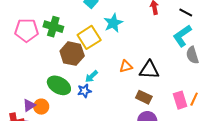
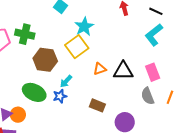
yellow square: (89, 37) -> (77, 47), moved
gray semicircle: (192, 55) -> (148, 96), moved
brown rectangle: (144, 97) -> (97, 105), moved
pink rectangle: (180, 100) -> (153, 72), moved

